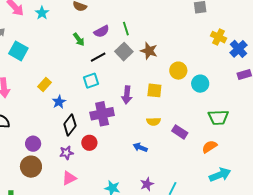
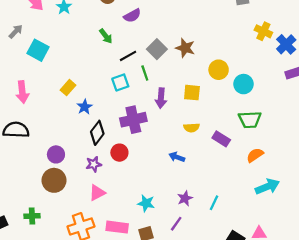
green line: (126, 29) -> (145, 73), moved
purple semicircle: (102, 31) -> (132, 16), moved
green trapezoid: (218, 117) -> (250, 120), moved

